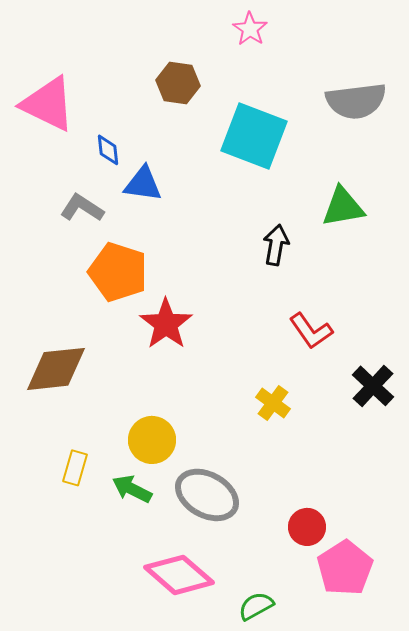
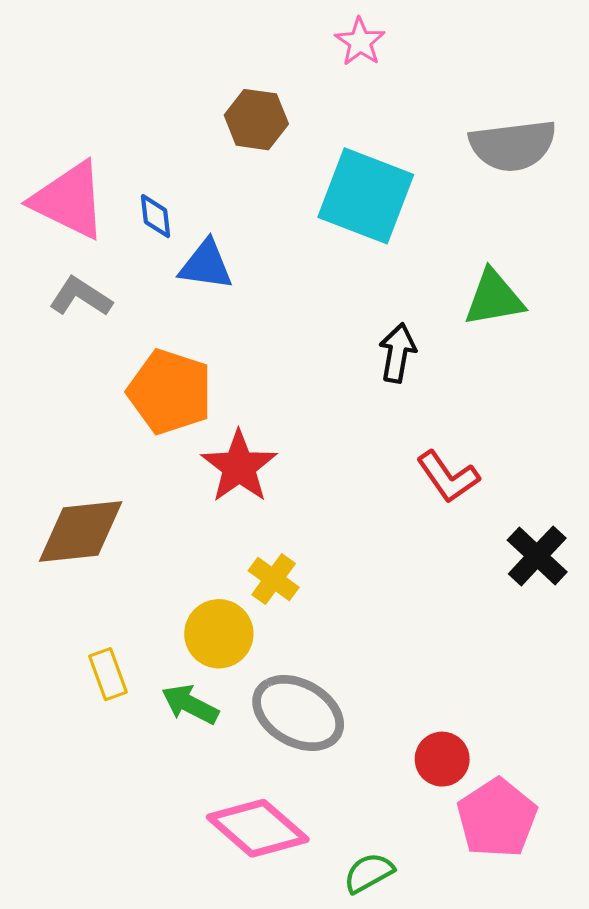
pink triangle: (48, 104) -> (69, 200), moved
gray L-shape: (82, 208) -> (81, 297), moved
yellow cross: (273, 403) -> (274, 579), moved
yellow rectangle: (75, 468) -> (108, 674), turned -36

